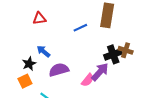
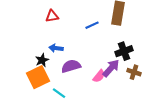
brown cross: (126, 50) -> (134, 72), moved
blue arrow: (43, 51) -> (56, 48), turned -32
orange square: (25, 81) -> (38, 77), size x1.6

